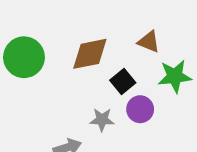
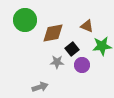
green circle: (24, 57) -> (25, 20), moved
gray star: (102, 120) -> (57, 62), moved

